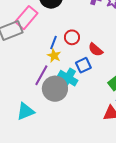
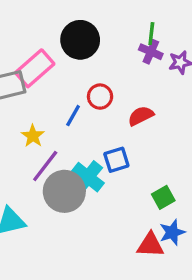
red circle: (72, 37) -> (100, 97), moved
red semicircle: (96, 50) -> (141, 116), moved, turned 105
yellow star: (54, 56) -> (33, 136), moved

